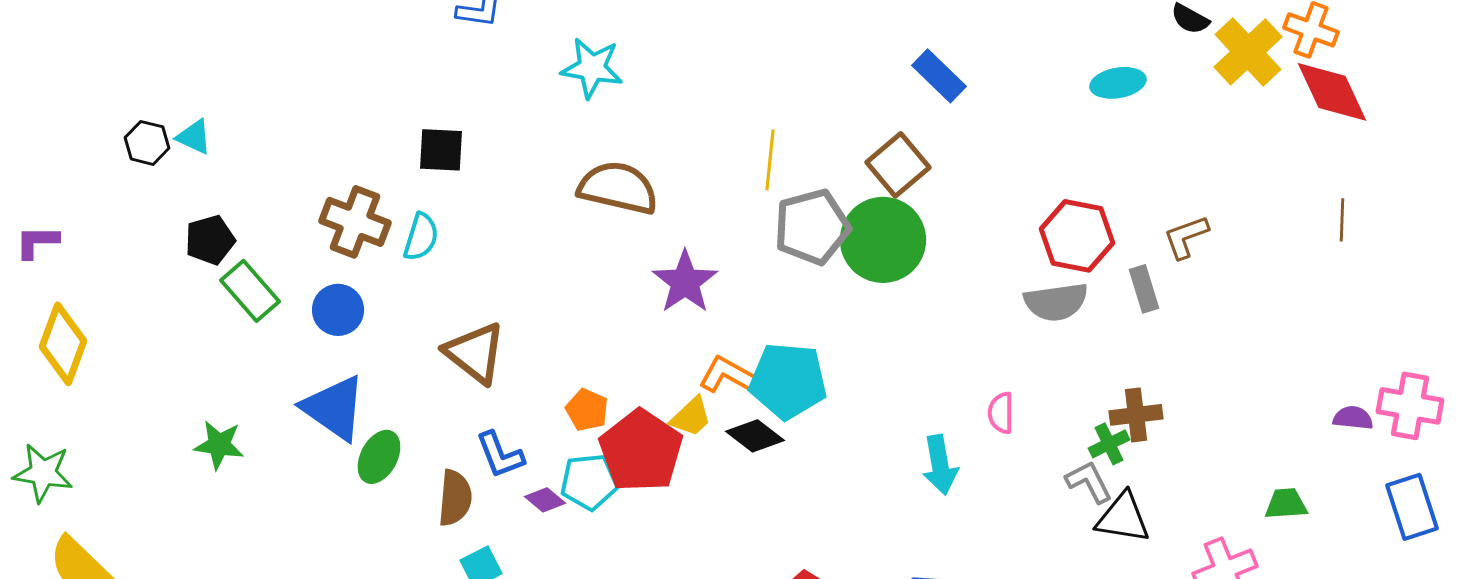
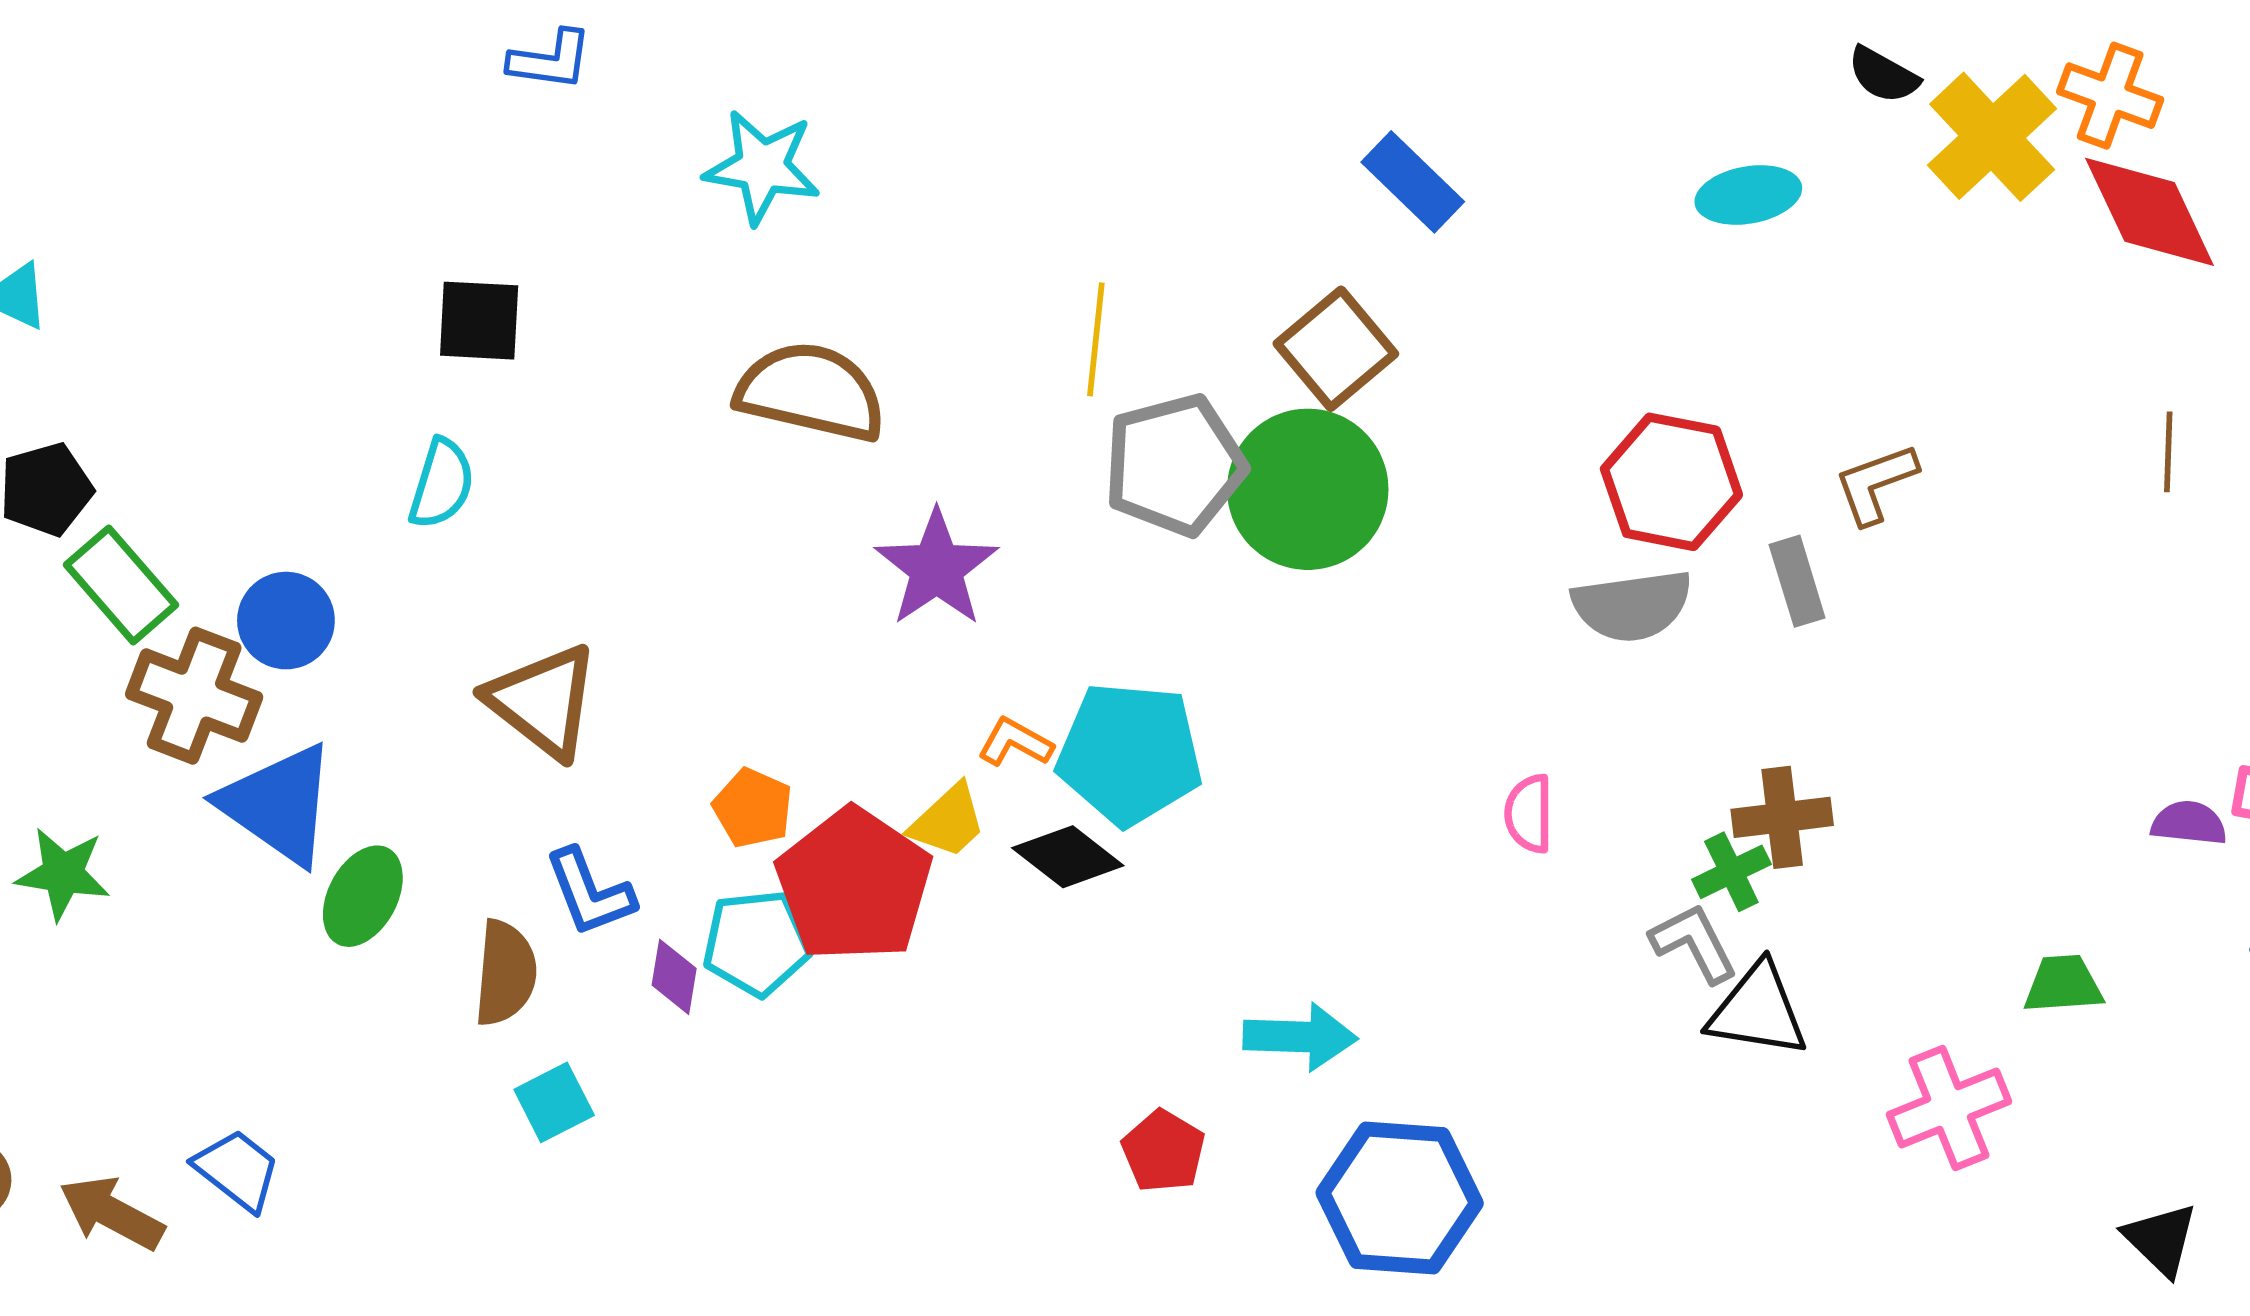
brown cross: (355, 222) -> (194, 696), moved
orange L-shape: (727, 375) -> (1015, 742), size x0.7
cyan arrow: (940, 465) -> (1300, 1037), moved, turned -78
purple diamond: (545, 500) -> (674, 977), turned 60

